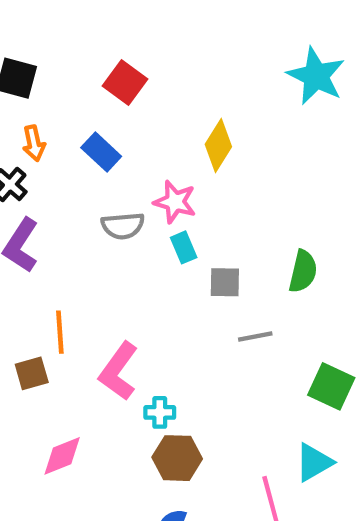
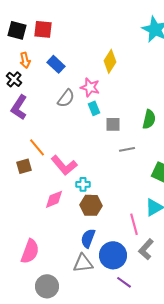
red square: (125, 82) -> (43, 29), moved, turned -30
gray semicircle: (123, 226) -> (66, 98), turned -48
orange line: (60, 332) -> (37, 147), turned -36
pink L-shape: (119, 371) -> (64, 165), turned -76
pink diamond: (62, 456) -> (54, 199), moved

